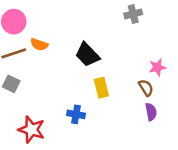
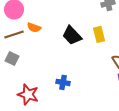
yellow rectangle: (101, 88) -> (99, 34), moved

